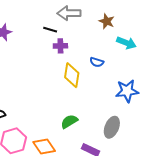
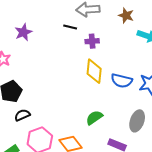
purple cross: (60, 46) -> (92, 41), moved
blue semicircle: (97, 62) -> (122, 81), moved, size x1.5

